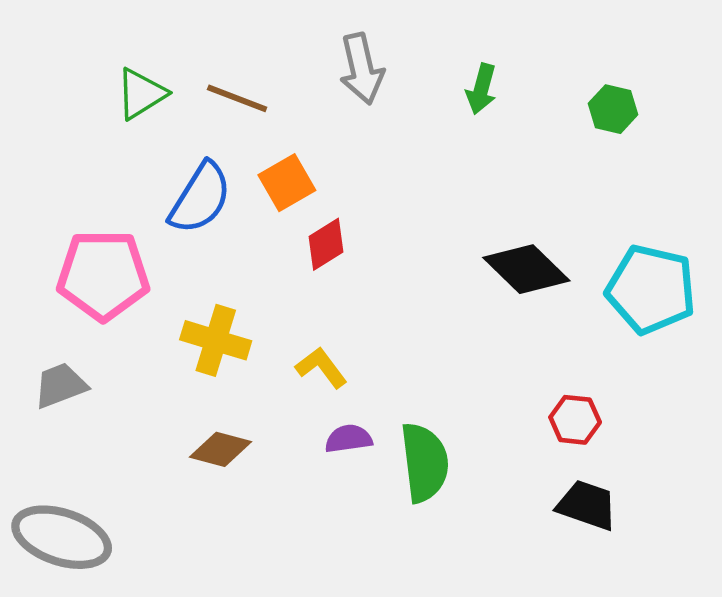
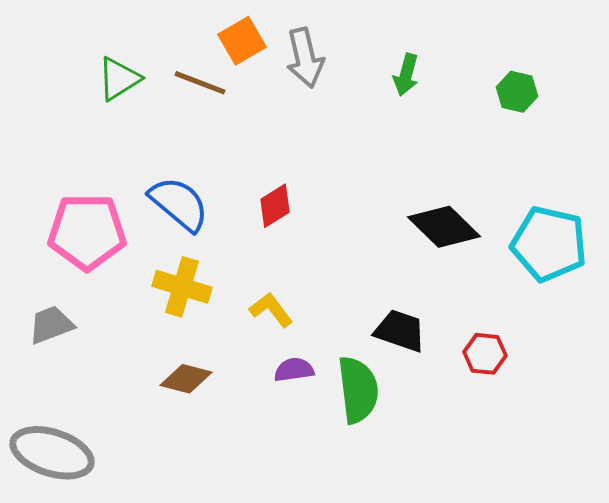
orange square: (287, 183) -> (242, 41), moved
blue semicircle: (200, 198) -> (179, 204), moved, turned -82
black trapezoid: (587, 505) -> (400, 331), moved

